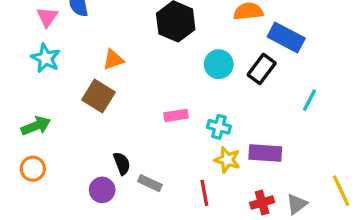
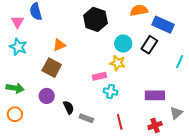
green arrow: (36, 126) -> (15, 88), turned 36
cyan cross: (219, 127) -> (111, 92), moved
yellow star: (227, 160) -> (118, 63), moved
purple circle: (102, 190) -> (47, 96), moved
gray triangle: (297, 204) -> (176, 113), moved

